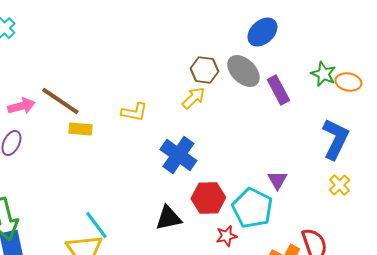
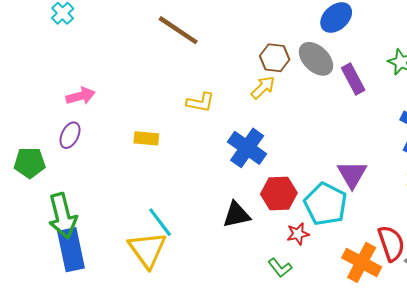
brown line: (60, 101) -> (178, 30), moved
yellow rectangle: (80, 129) -> (146, 138), moved
purple triangle: (277, 180) -> (352, 174), size x1.4

